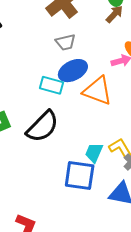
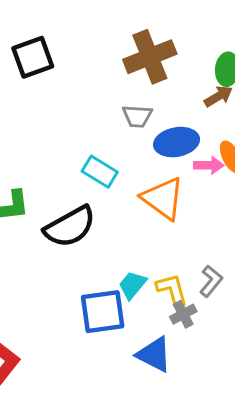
blue ellipse: (73, 71) -> (177, 142), moved
blue square: (80, 176) -> (103, 312), turned -32

